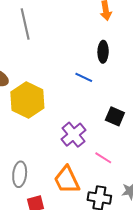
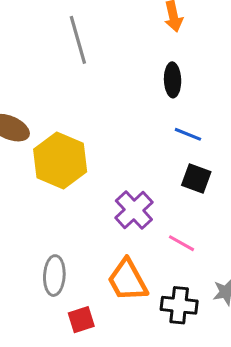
gray line: (25, 24) -> (78, 40), moved
blue line: (84, 77) -> (188, 134), moved

